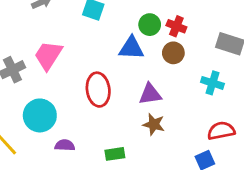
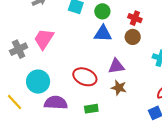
green circle: (150, 25) -> (102, 11), moved
red ellipse: (98, 90) -> (85, 77), moved, turned -60
purple semicircle: (65, 145) -> (56, 103), size x1.6

